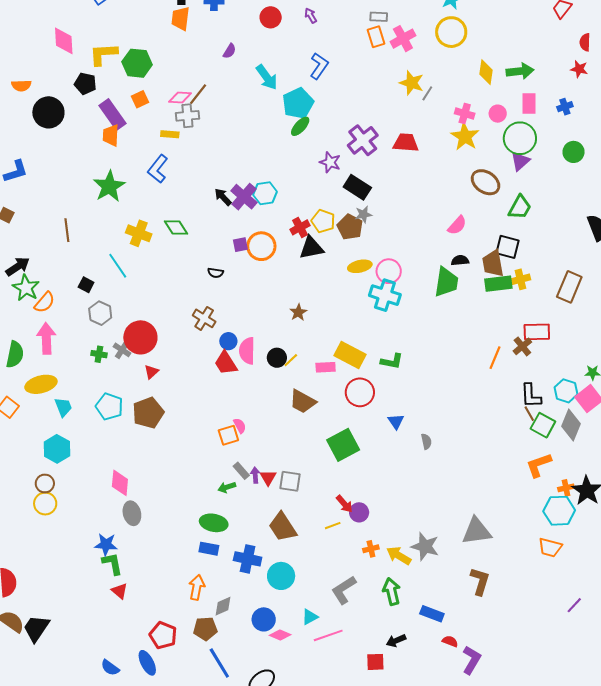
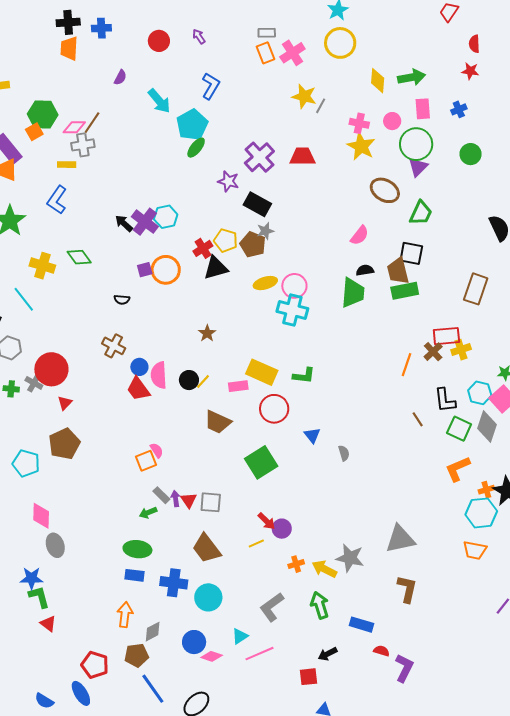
green hexagon: (137, 63) -> (43, 114), moved
yellow cross: (520, 279) -> (461, 350), moved
cyan pentagon: (109, 406) -> (26, 463), moved
brown line: (529, 414) -> (418, 419), moved

